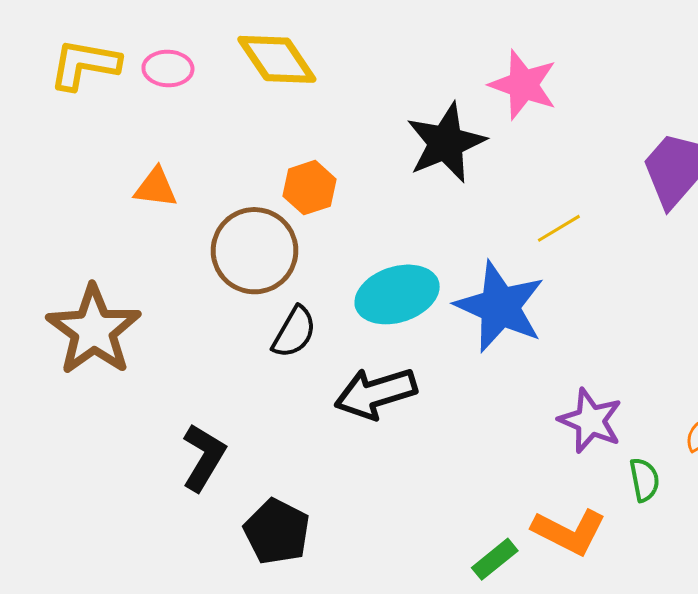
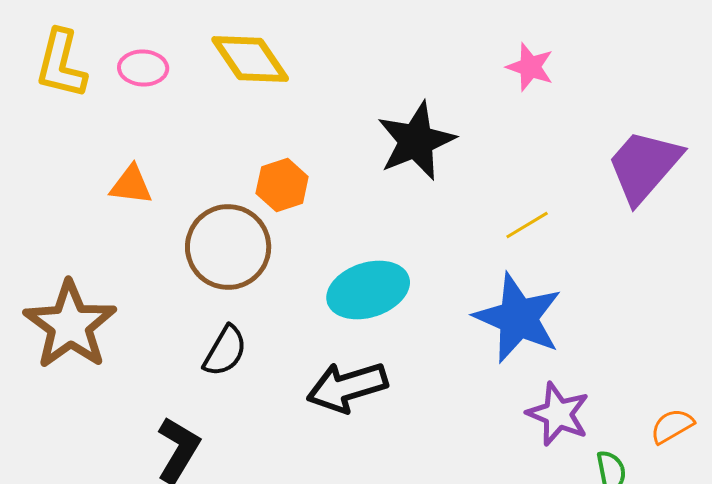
yellow L-shape: (84, 64) -> (61, 64), turned -86
pink star: (523, 85) -> (530, 67), moved, size x0.7
blue star: (500, 307) -> (518, 318), moved
black semicircle: (294, 332) -> (225, 351), moved

